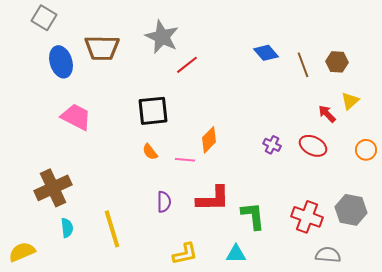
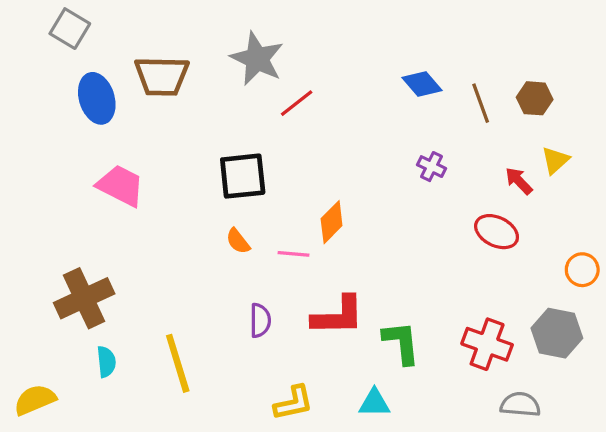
purple cross: (272, 145) -> (431, 167), moved
orange circle: (366, 150) -> (582, 270), moved

